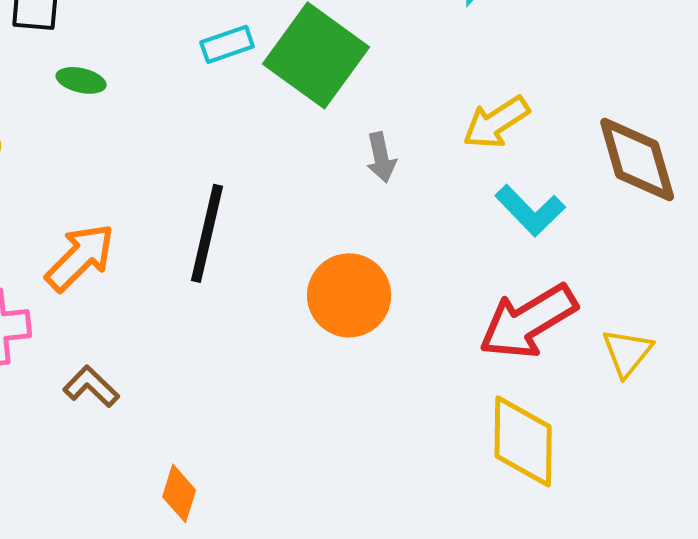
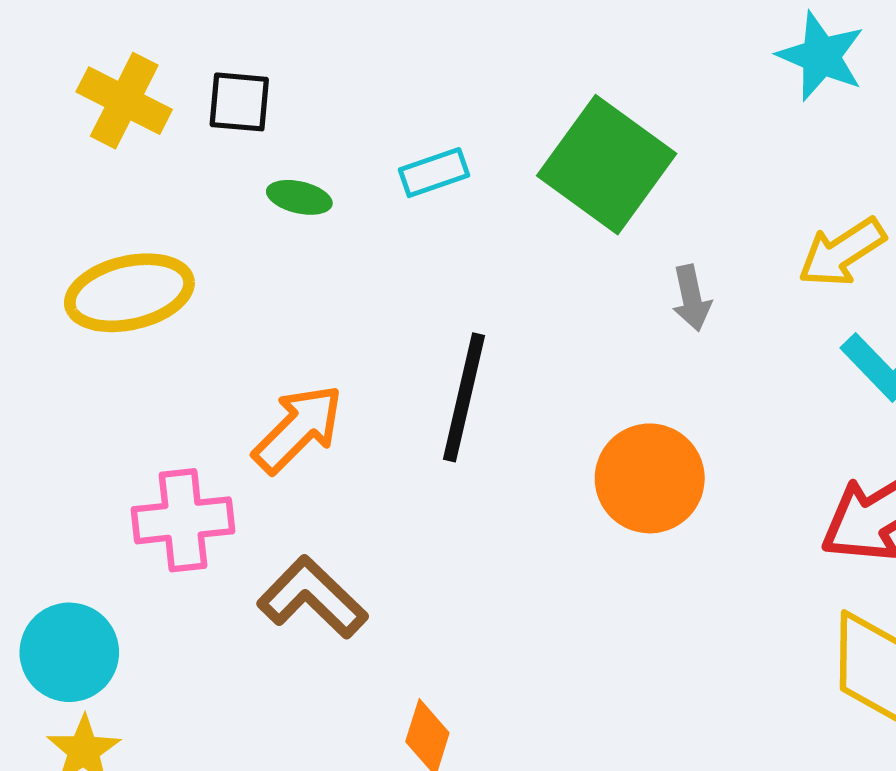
cyan rectangle: (227, 44) -> (434, 173), moved
brown L-shape: (91, 386) -> (312, 597), size x1.5

